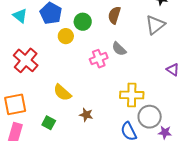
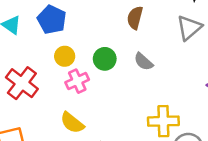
green circle: (83, 22) -> (105, 59), moved
yellow circle: (66, 36) -> (65, 56), moved
pink cross: (99, 59) -> (77, 81), moved

